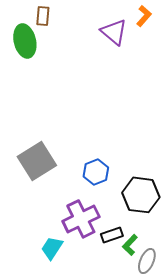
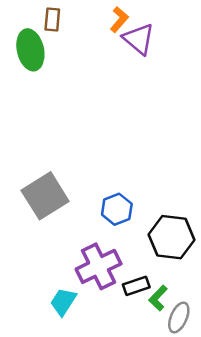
orange L-shape: (144, 16) -> (119, 19), moved

